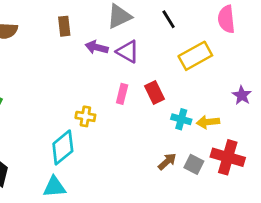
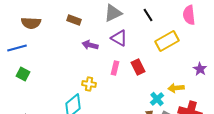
brown rectangle: (64, 26) -> (74, 20), turned -64
purple arrow: (97, 47) -> (90, 45), moved
cyan cross: (181, 119) -> (157, 99), moved, turned 32

